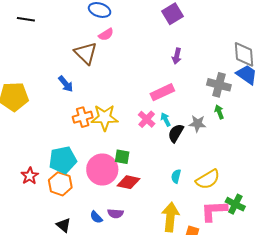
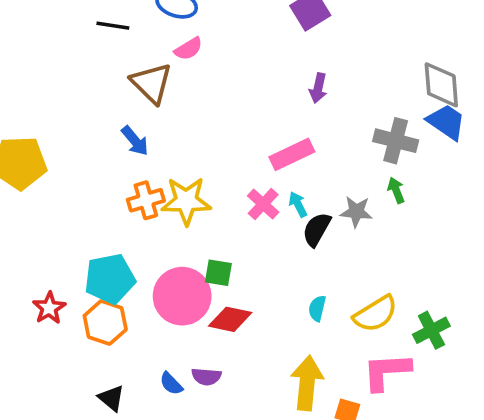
black line: (26, 19) -> (113, 26), moved
blue arrow: (66, 84) -> (135, 141), moved
green cross: (235, 204) -> (431, 330), moved, turned 36

